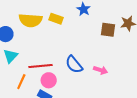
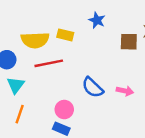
red line: (41, 66) -> (49, 63), moved
orange line: (21, 82) -> (20, 114), moved

